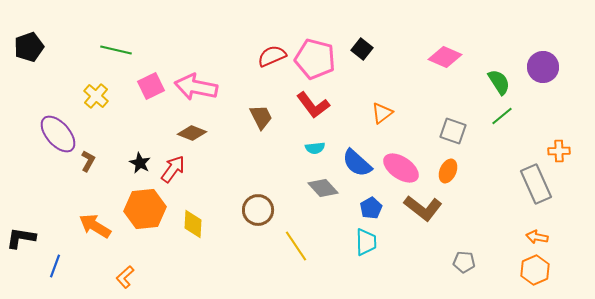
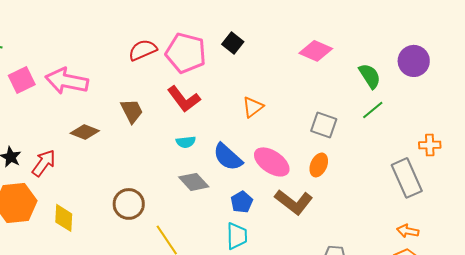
brown diamond: (192, 133) -> (85, 132), moved

